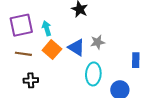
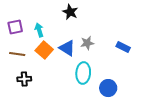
purple square: (21, 25) -> (15, 27), size x0.7
blue rectangle: (136, 60) -> (123, 47), moved, turned -64

